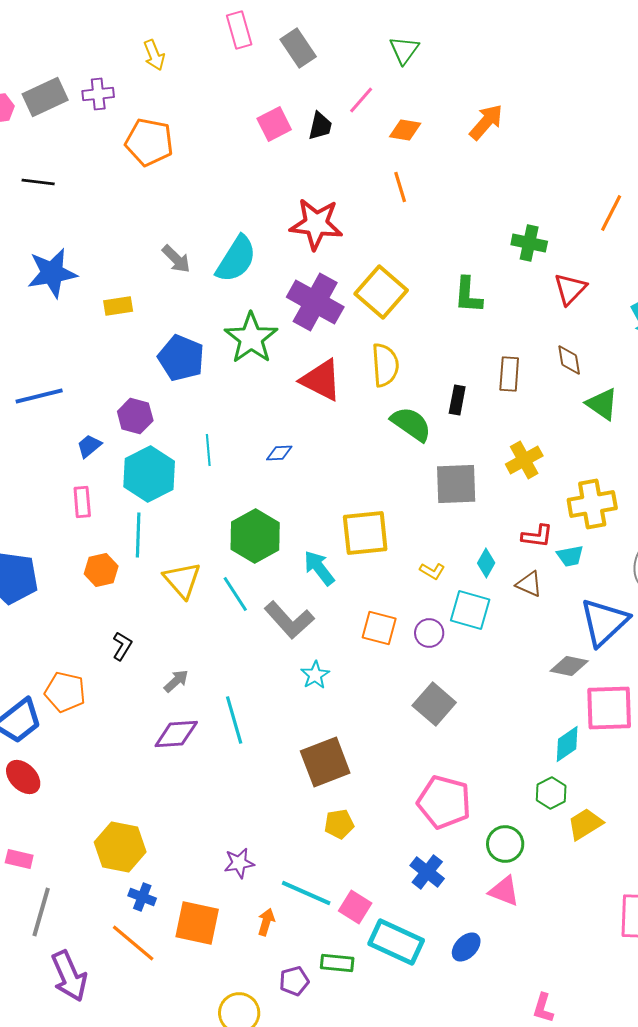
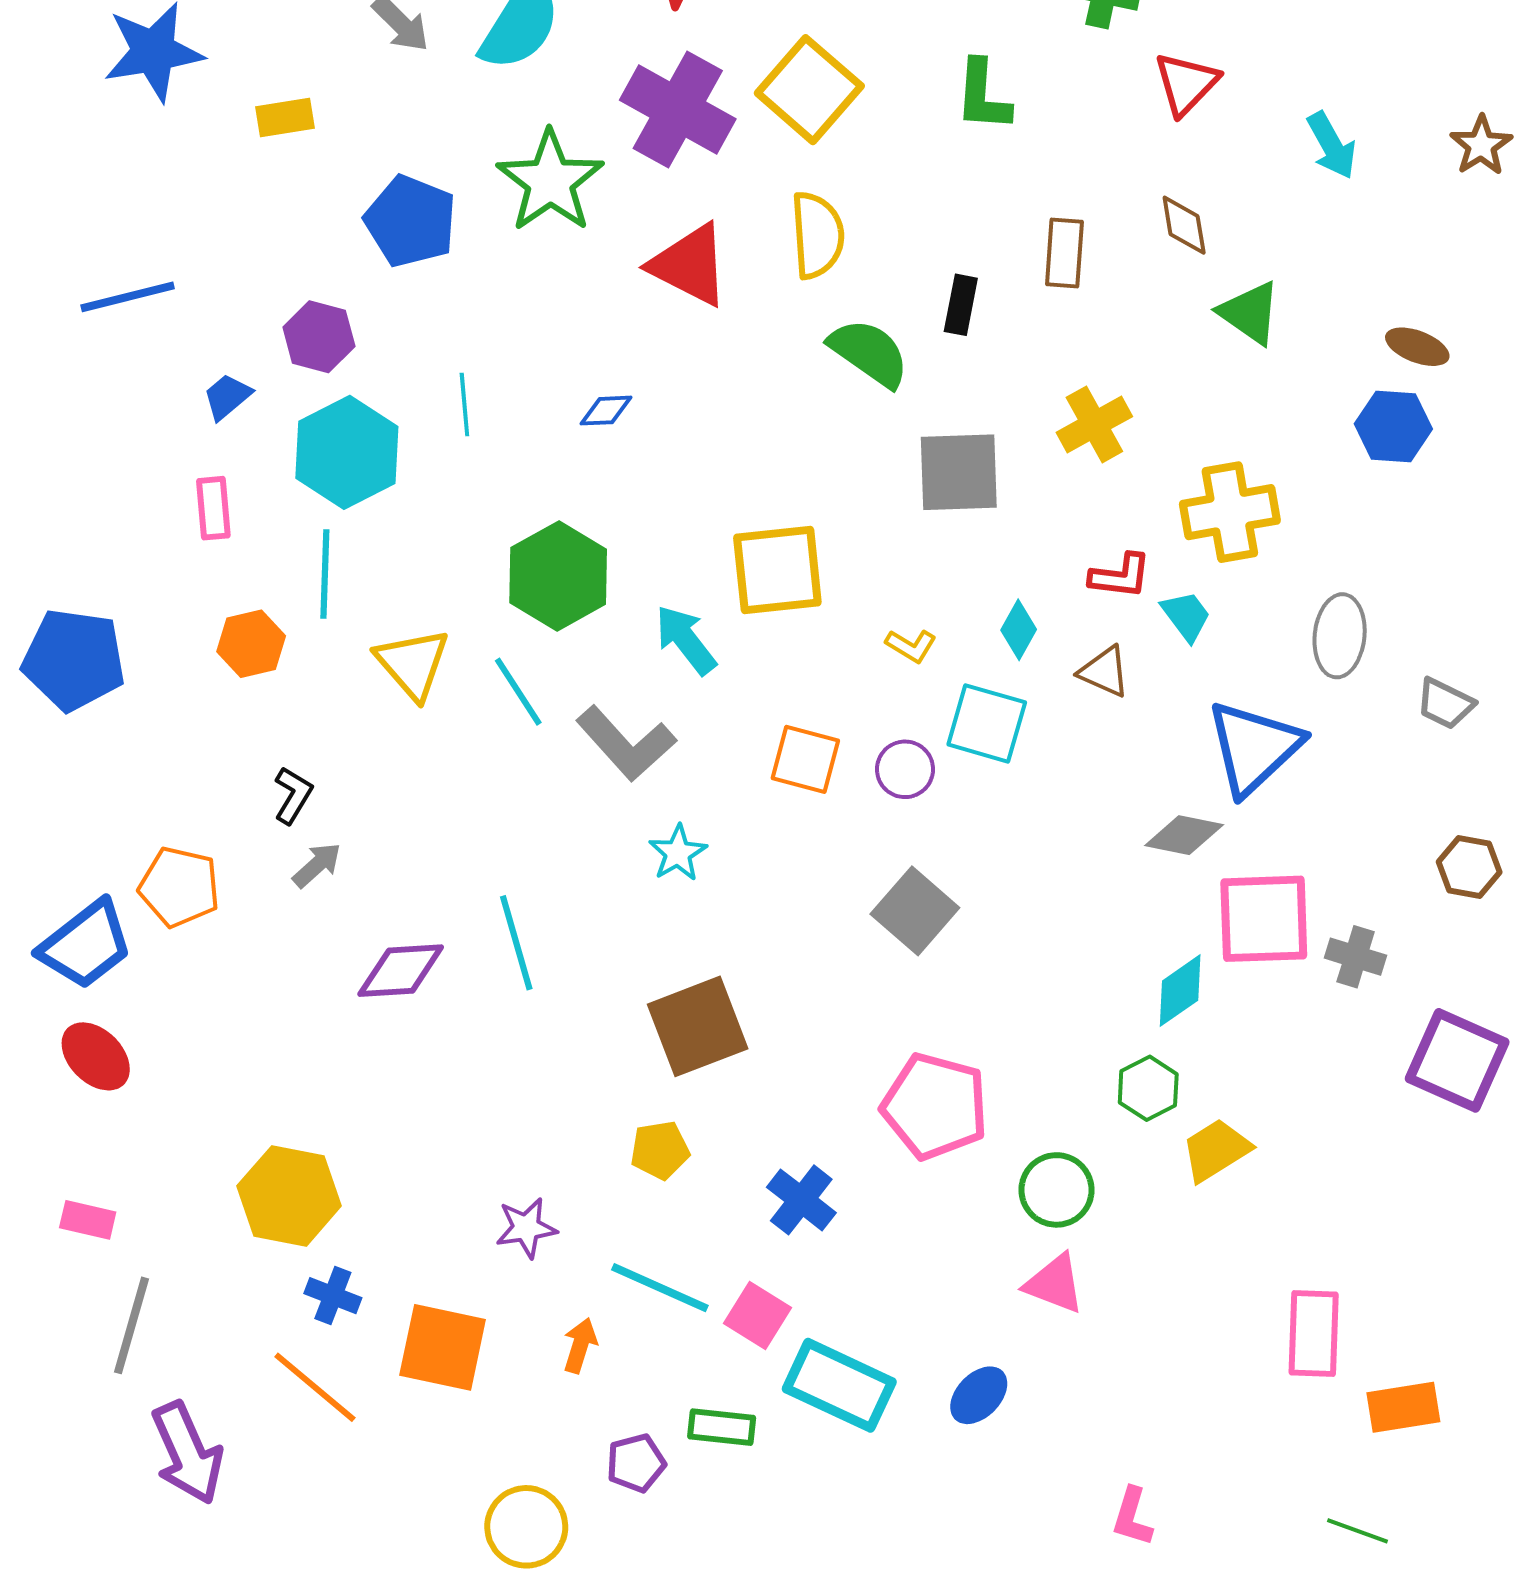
cyan trapezoid: (570, 556) -> (1186, 616), turned -116
gray arrow: (176, 681) -> (317, 865), moved
yellow pentagon: (339, 824) -> (660, 1150), moved
blue cross: (427, 872) -> (801, 1200), moved

